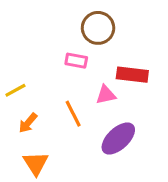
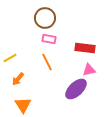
brown circle: (98, 28) -> (45, 18), moved
pink triangle: (106, 95) -> (89, 70), moved
orange line: (73, 114) -> (47, 62), moved

